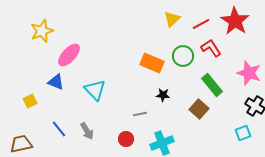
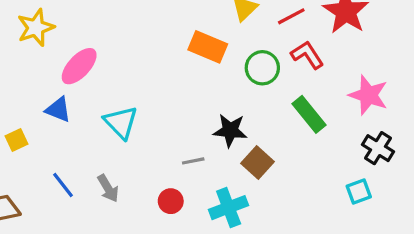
orange rectangle: (152, 63) -> (208, 47), moved
black star: (163, 95) -> (230, 130), size x1.5
brown square: (199, 109) -> (257, 163), moved

